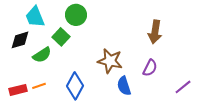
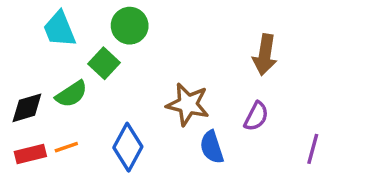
black diamond: (20, 40) -> (27, 108), moved
purple line: (183, 87) -> (313, 149), turned -36

